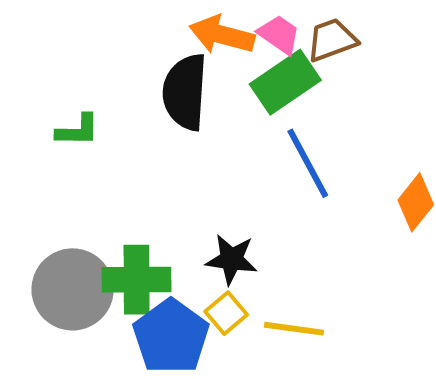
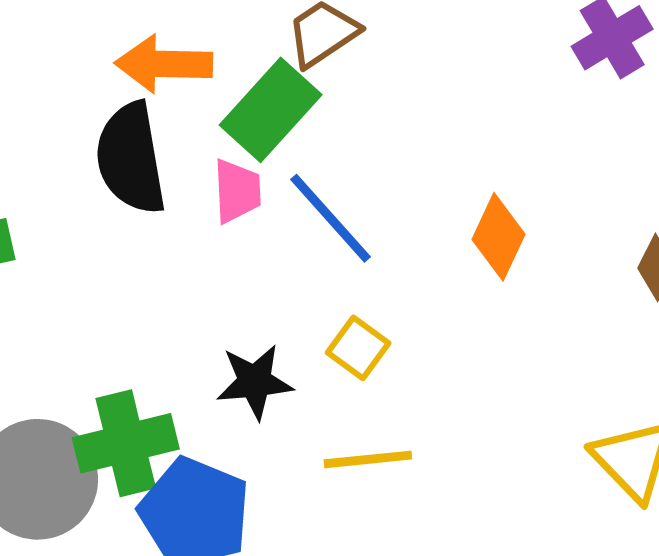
pink trapezoid: (279, 35) -> (237, 191), moved, turned 66
yellow square: (226, 313) -> (358, 348), moved

